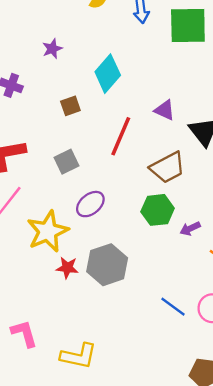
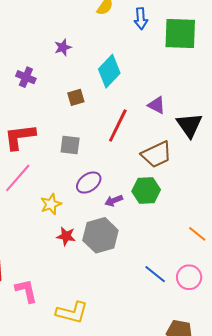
gray square: (67, 162) -> (70, 145), turned 30
purple arrow: (190, 229) -> (114, 201), moved
yellow star: (48, 231) -> (51, 204), size x0.6

